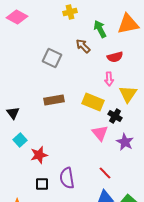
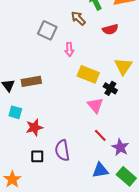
pink arrow: (109, 79) -> (69, 49), moved
brown rectangle: (54, 100) -> (31, 81), moved
cyan square: (20, 140) -> (15, 112), turned -32
purple star: (125, 142) -> (120, 147), moved
red line: (105, 173) -> (100, 135), moved

